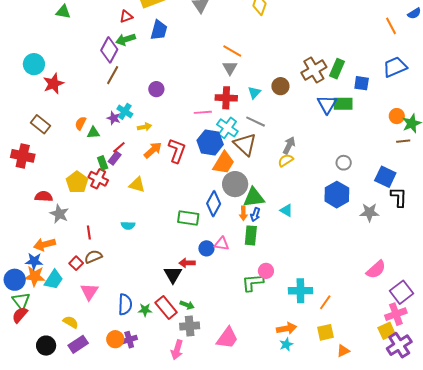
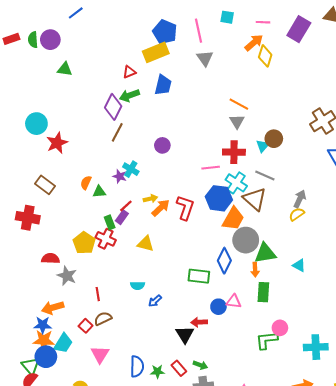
brown circle: (280, 86) -> (274, 139), moved
yellow arrow: (144, 127) -> (150, 199), moved
blue arrow: (255, 215) -> (155, 301), moved, turned 32
blue circle: (15, 280) -> (46, 357), moved
red rectangle: (166, 307) -> (179, 368), size x0.7

